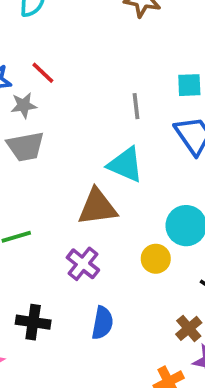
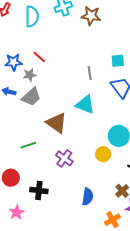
gray trapezoid: (25, 147) -> (31, 97), turned -30
brown triangle: (97, 207) -> (57, 123), moved, turned 45
blue semicircle: (102, 323) -> (88, 197), moved

